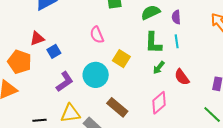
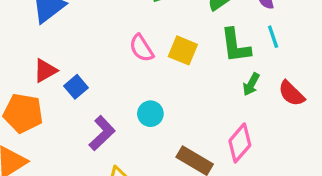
yellow square: (121, 59) -> (183, 50), moved
cyan circle: (96, 75) -> (150, 114), size x0.6
pink diamond: (159, 103) -> (240, 143), moved

